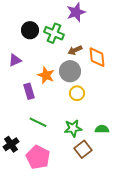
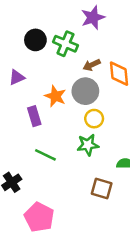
green star: (73, 128) -> (88, 145), moved
brown square: (83, 149) -> (102, 189), turned -36
pink pentagon: (38, 157) -> (39, 217), moved

